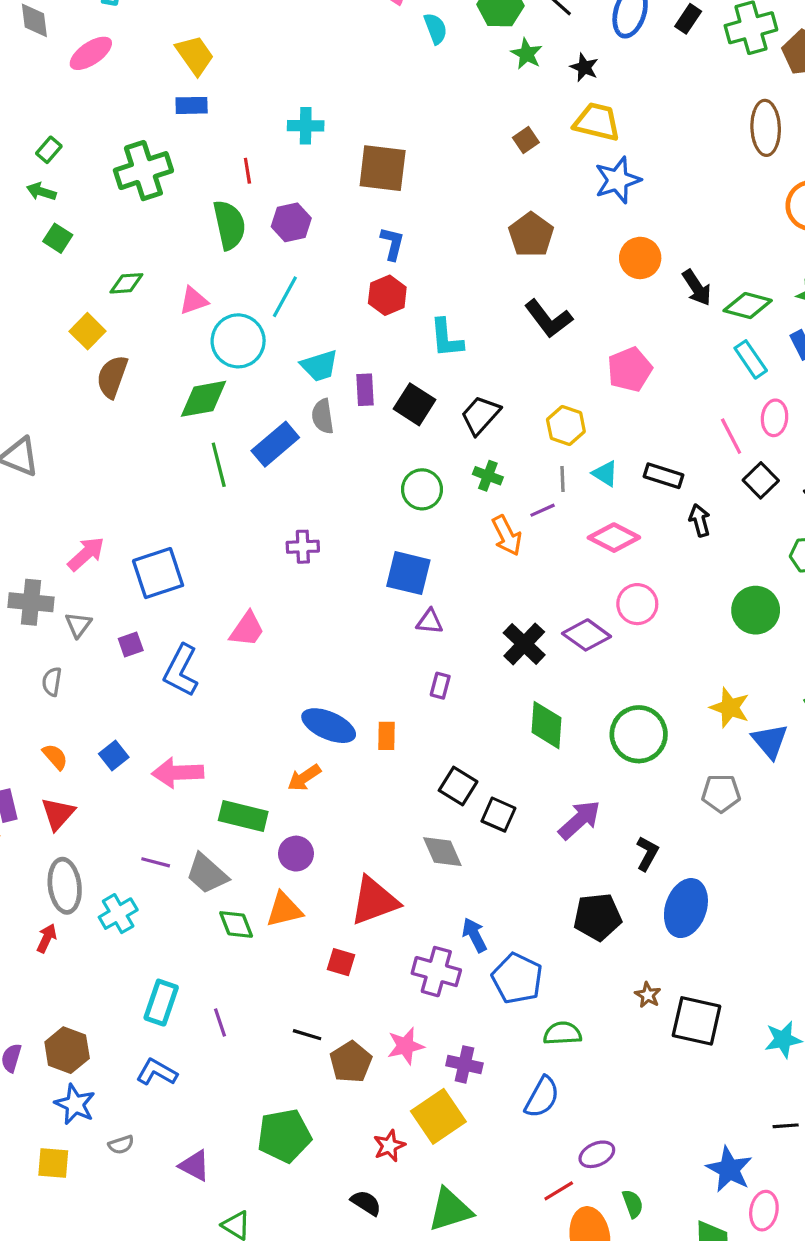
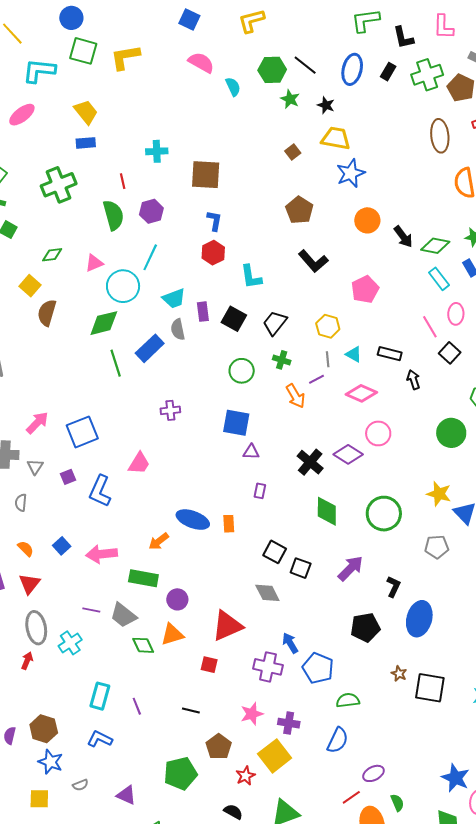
orange arrow: (304, 778) -> (159, 541), moved
brown pentagon: (351, 1062) -> (219, 747), moved

